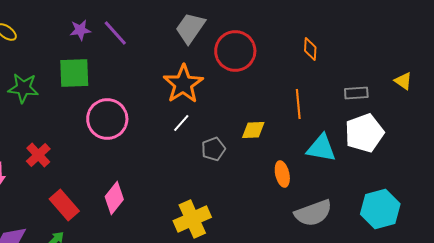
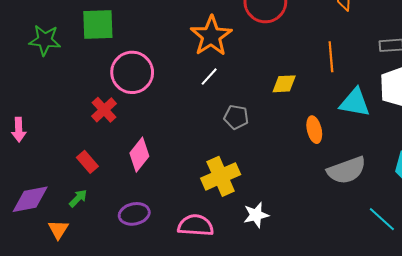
gray pentagon: (213, 149) -> (236, 117), moved, turned 30
red cross: (38, 155) -> (104, 110), moved
red rectangle: (64, 205) -> (87, 162), size x0.7

